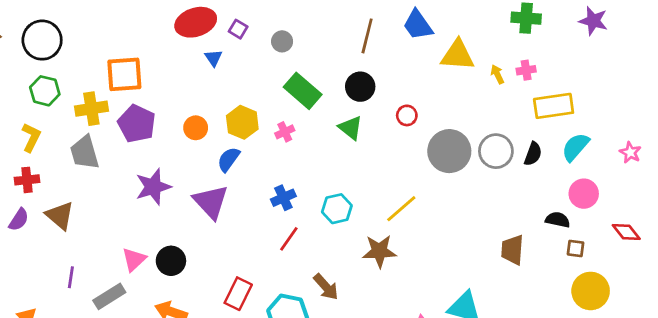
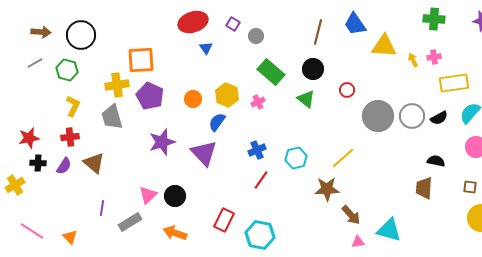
purple square: (238, 29) -> (233, 24), moved
green hexagon: (45, 91) -> (67, 70), moved
black semicircle: (533, 154) -> (439, 118), turned 42
black semicircle: (558, 220) -> (436, 161), moved
brown arrow: (326, 287) -> (351, 215), moved

